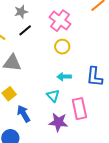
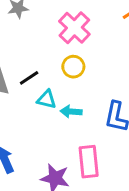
black line: (25, 30) -> (29, 78), moved
cyan triangle: (53, 96) -> (47, 99), moved, turned -40

